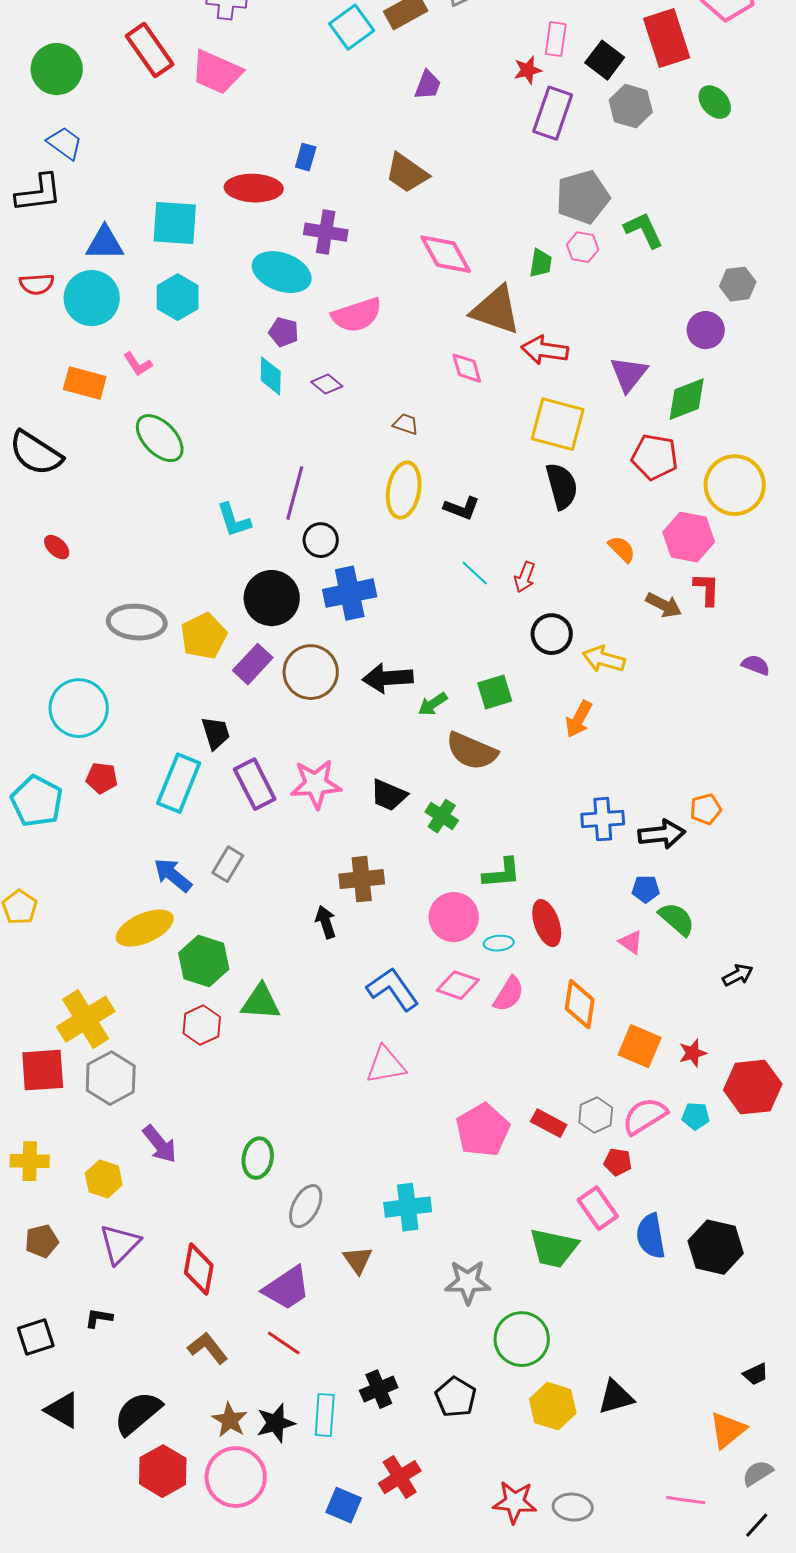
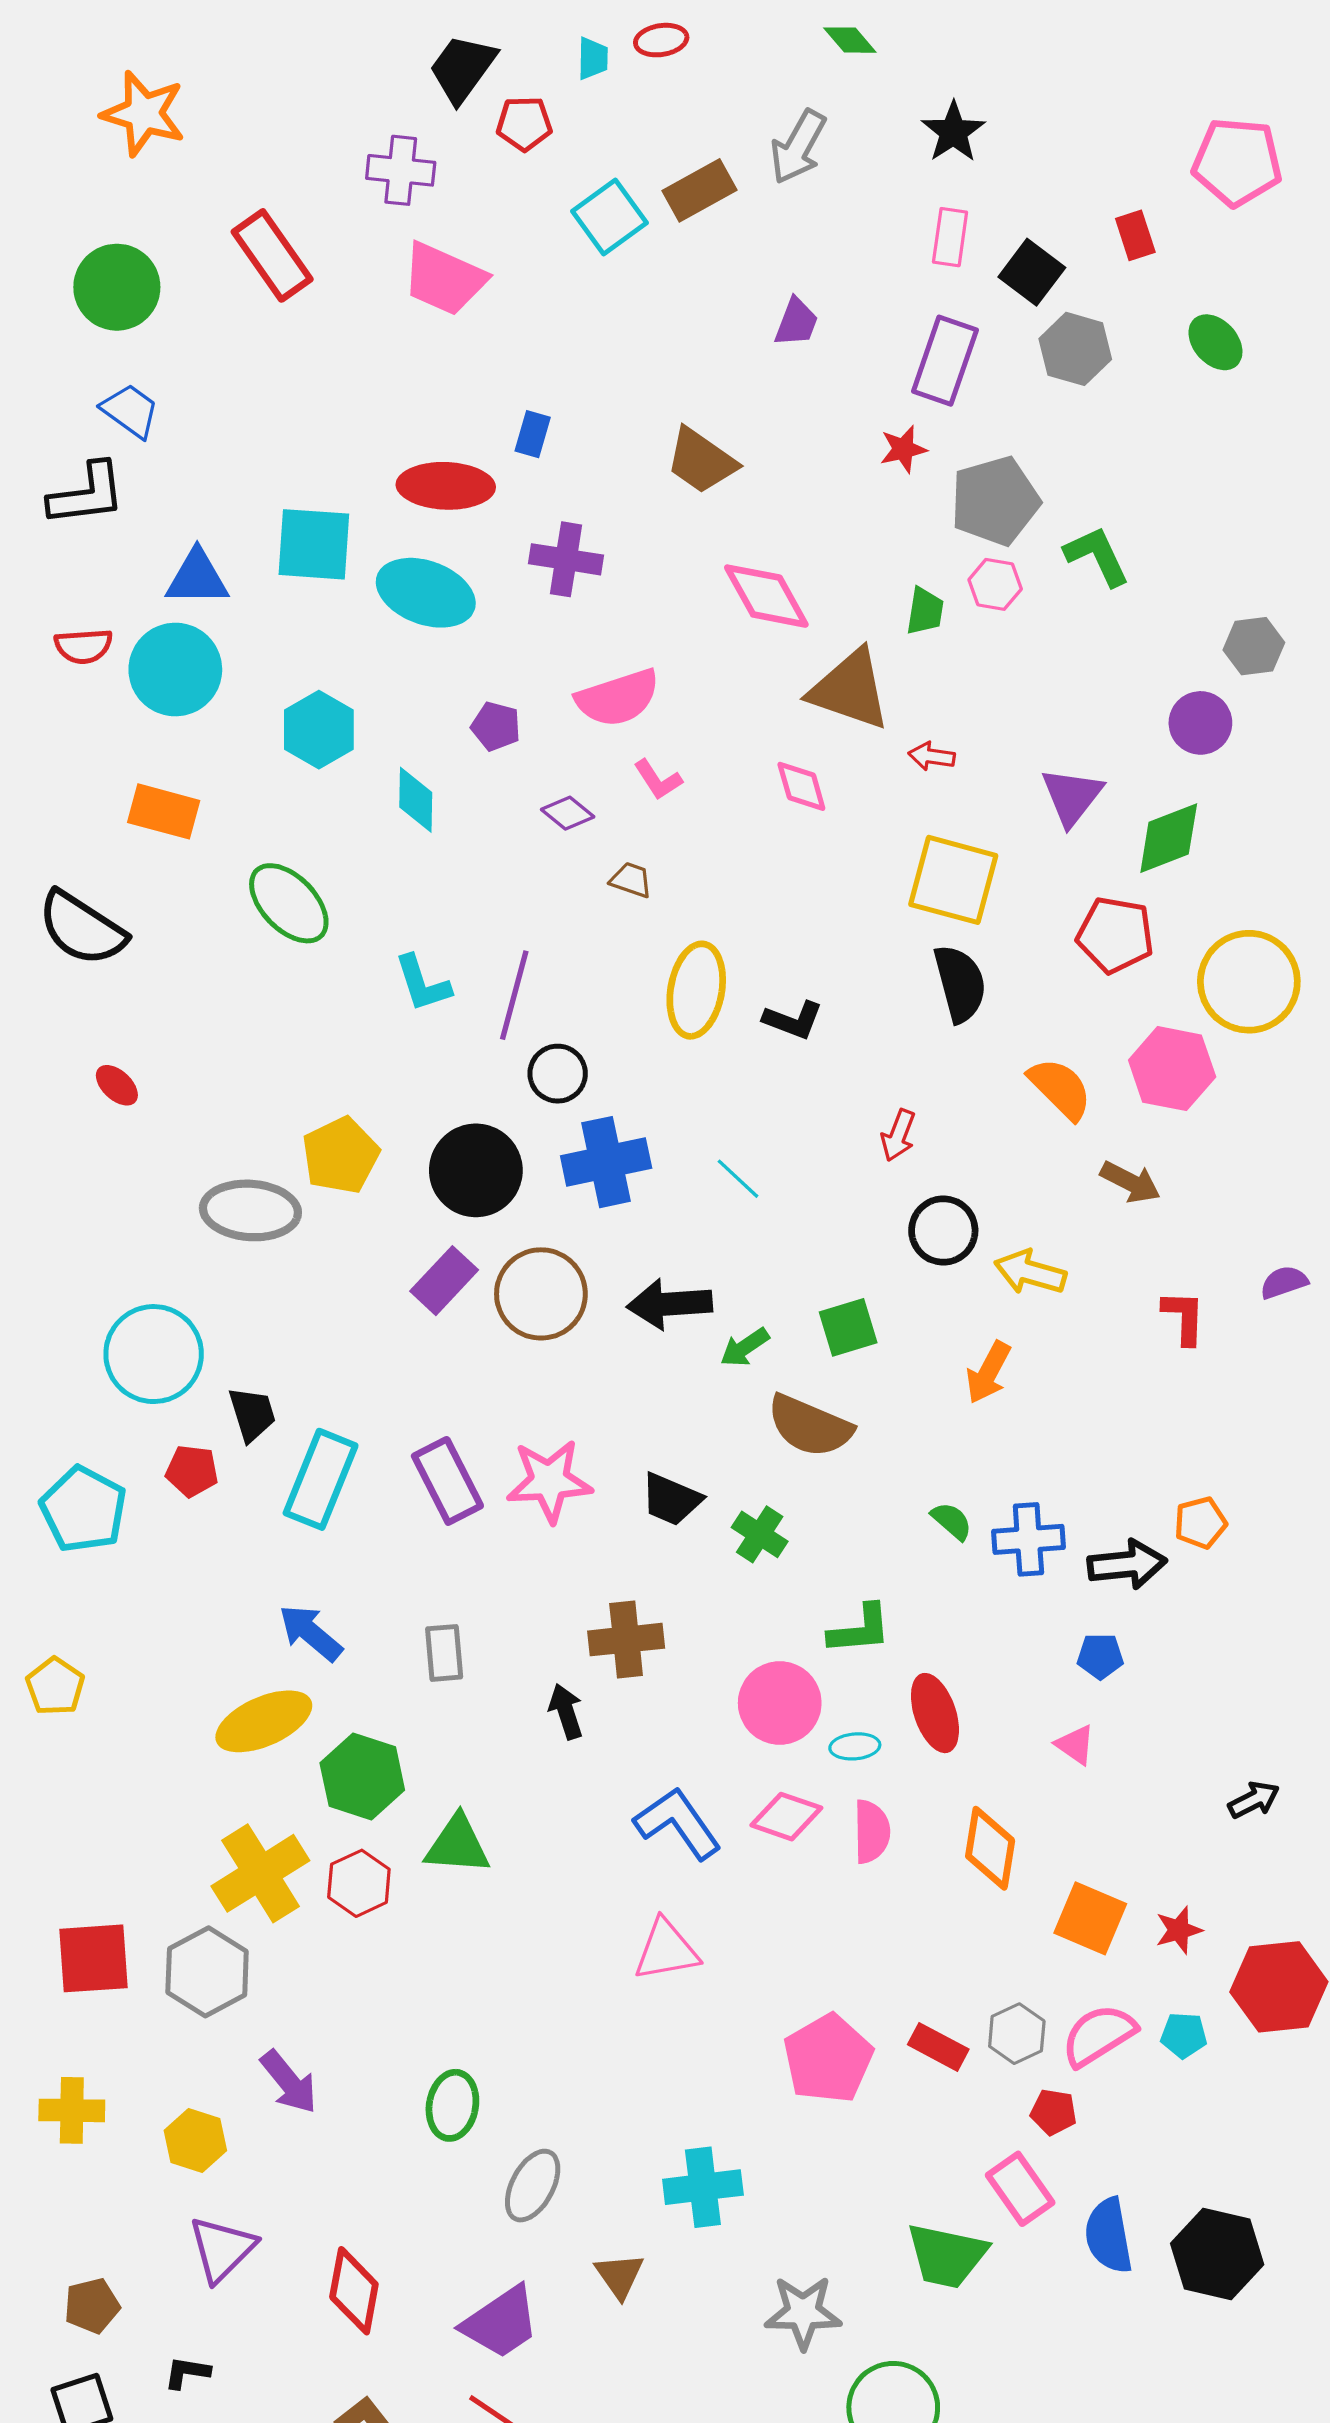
red rectangle: (667, 38) -> (1135, 235), size x0.5
red star: (528, 70) -> (903, 449), moved
pink trapezoid: (217, 72) -> (444, 279), moved
purple trapezoid: (428, 85) -> (796, 322), moved
cyan ellipse: (282, 272) -> (426, 593), moved
cyan hexagon: (178, 297) -> (319, 730), moved
red arrow: (545, 350) -> (932, 756), size x0.6
pink L-shape: (138, 364) -> (658, 780), moved
cyan diamond: (271, 376) -> (416, 800), moved
brown trapezoid: (406, 424) -> (631, 880), moved
cyan L-shape: (234, 520) -> (422, 983), moved
orange semicircle: (622, 549) -> (1060, 1089), size x1.4
cyan line: (475, 573) -> (738, 1179), moved
red L-shape: (707, 589) -> (1184, 1317), moved
yellow pentagon: (204, 636) -> (341, 1155), moved
purple semicircle: (756, 665) -> (1284, 1282), turned -40
black trapezoid: (216, 733) -> (252, 1414), moved
gray rectangle: (228, 864) -> (444, 1653), moved, turned -36
green semicircle: (677, 919) -> (952, 1521), moved, size x0.7
pink semicircle: (509, 994) -> (872, 1832), turned -33
yellow cross: (86, 1019) -> (260, 1873), moved
brown pentagon: (42, 1241) -> (92, 2306), moved

